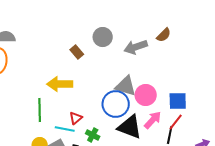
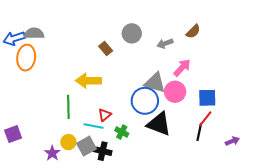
gray arrow: (136, 47) -> (165, 43), size x0.7
pink arrow: (153, 120) -> (182, 68), moved

